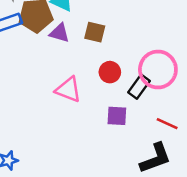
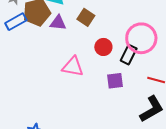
brown square: (95, 32) -> (86, 17), turned 30

